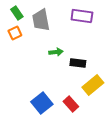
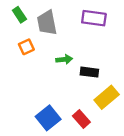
orange square: (15, 33) -> (26, 47), moved

